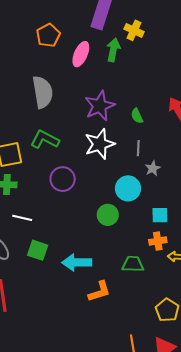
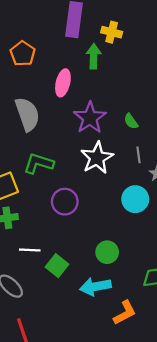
pink ellipse: (81, 54) -> (63, 83), moved
green circle: (108, 215) -> (107, 252), moved
green square: (38, 250) -> (57, 266), moved, turned 30

